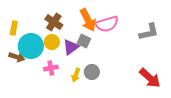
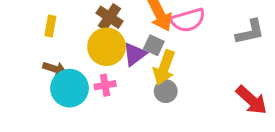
yellow circle: (52, 42) -> (107, 47), size x1.6
cyan circle: (31, 46) -> (70, 88), moved
yellow arrow: (76, 75) -> (164, 67), moved, size x1.6

